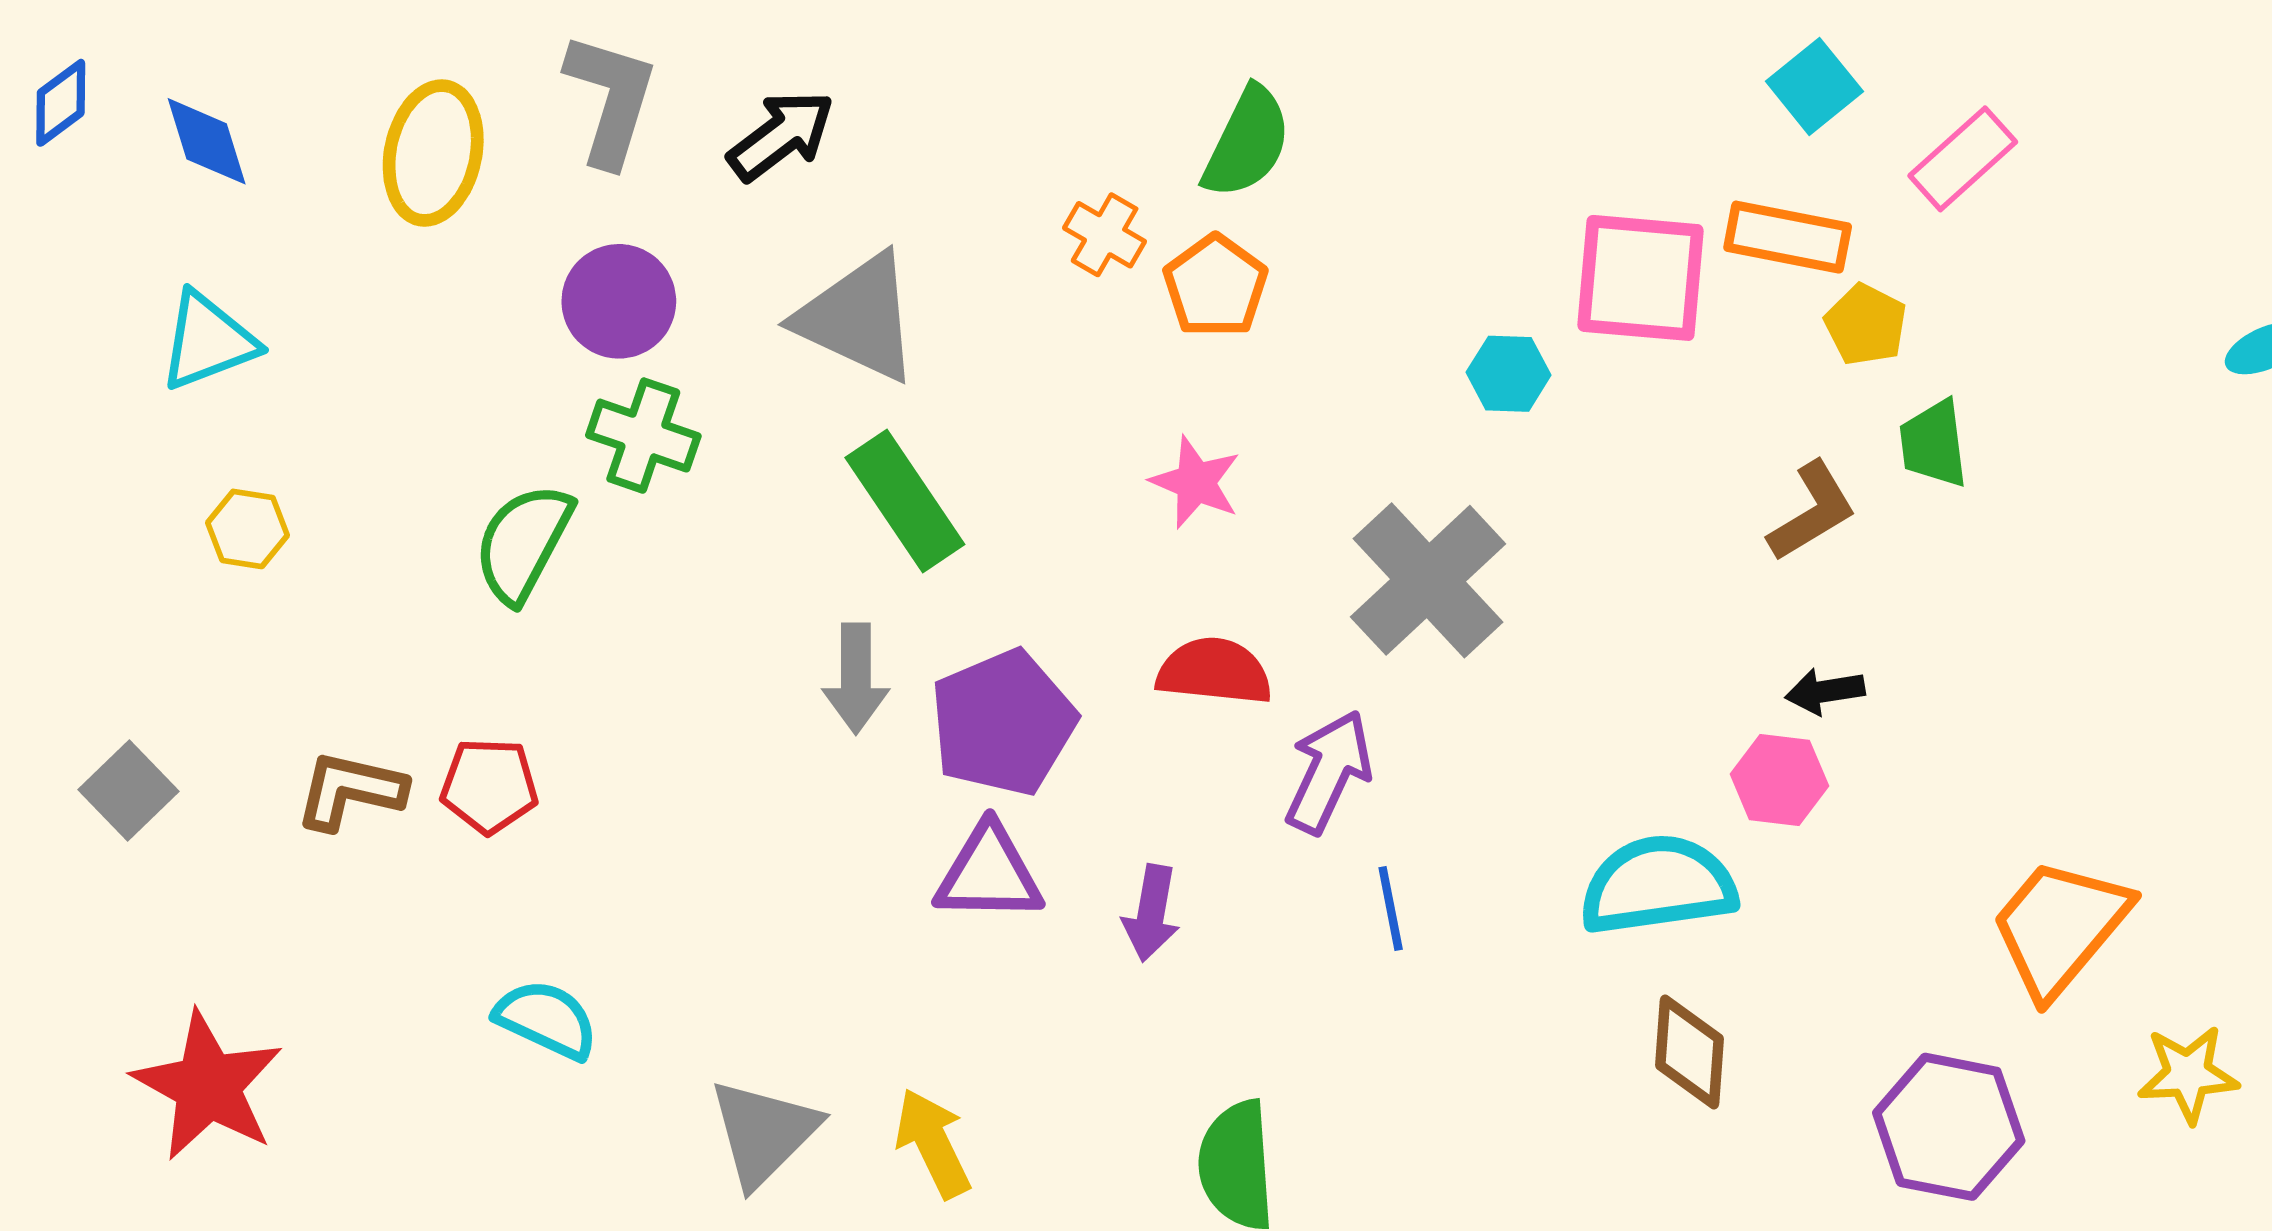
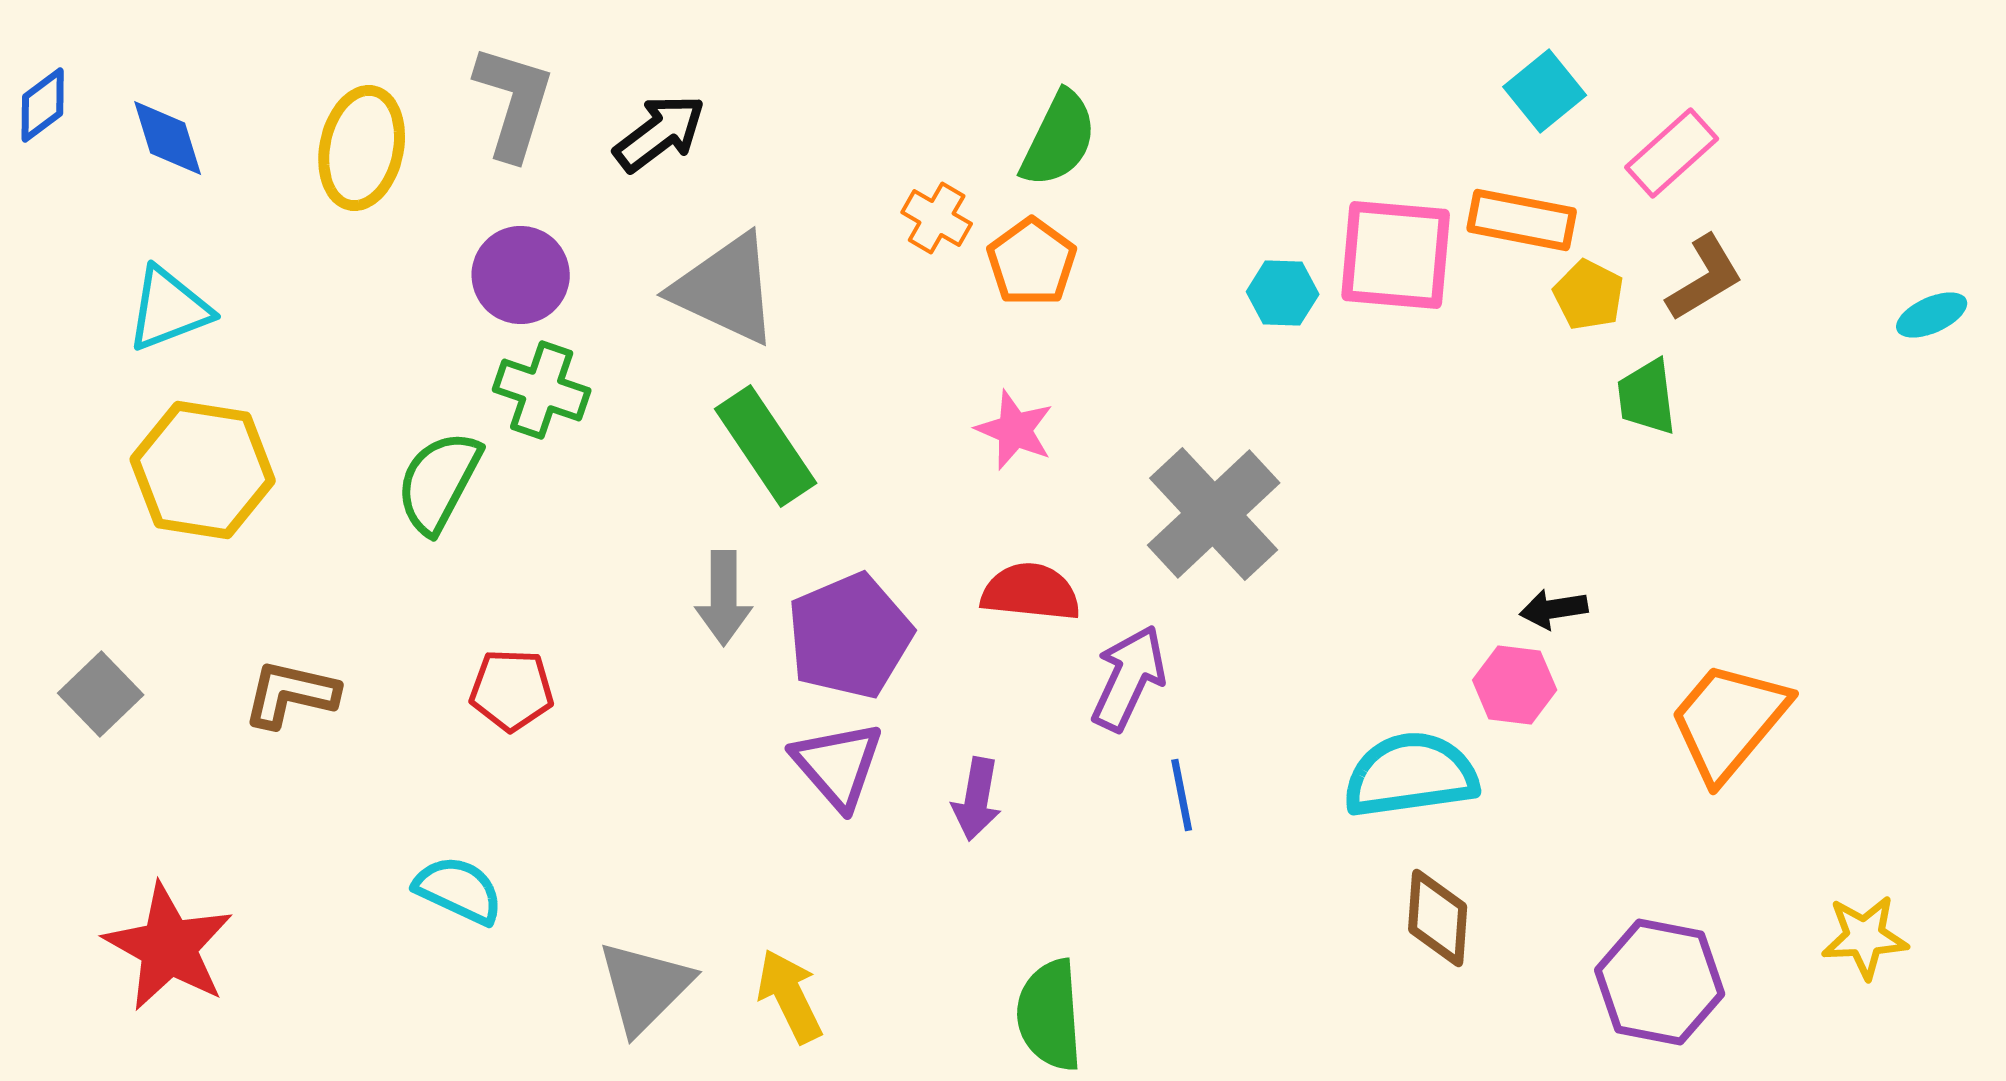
cyan hexagon: (1509, 374) -> (1283, 293), moved
brown L-shape: (1812, 511) -> (1705, 278), moved
yellow hexagon: (248, 529) -> (203, 470), size x2.0
red pentagon: (489, 786) -> (512, 690), moved
purple triangle: (989, 873) -> (838, 765), turned 48
orange trapezoid: (2060, 927) -> (1729, 721), moved

